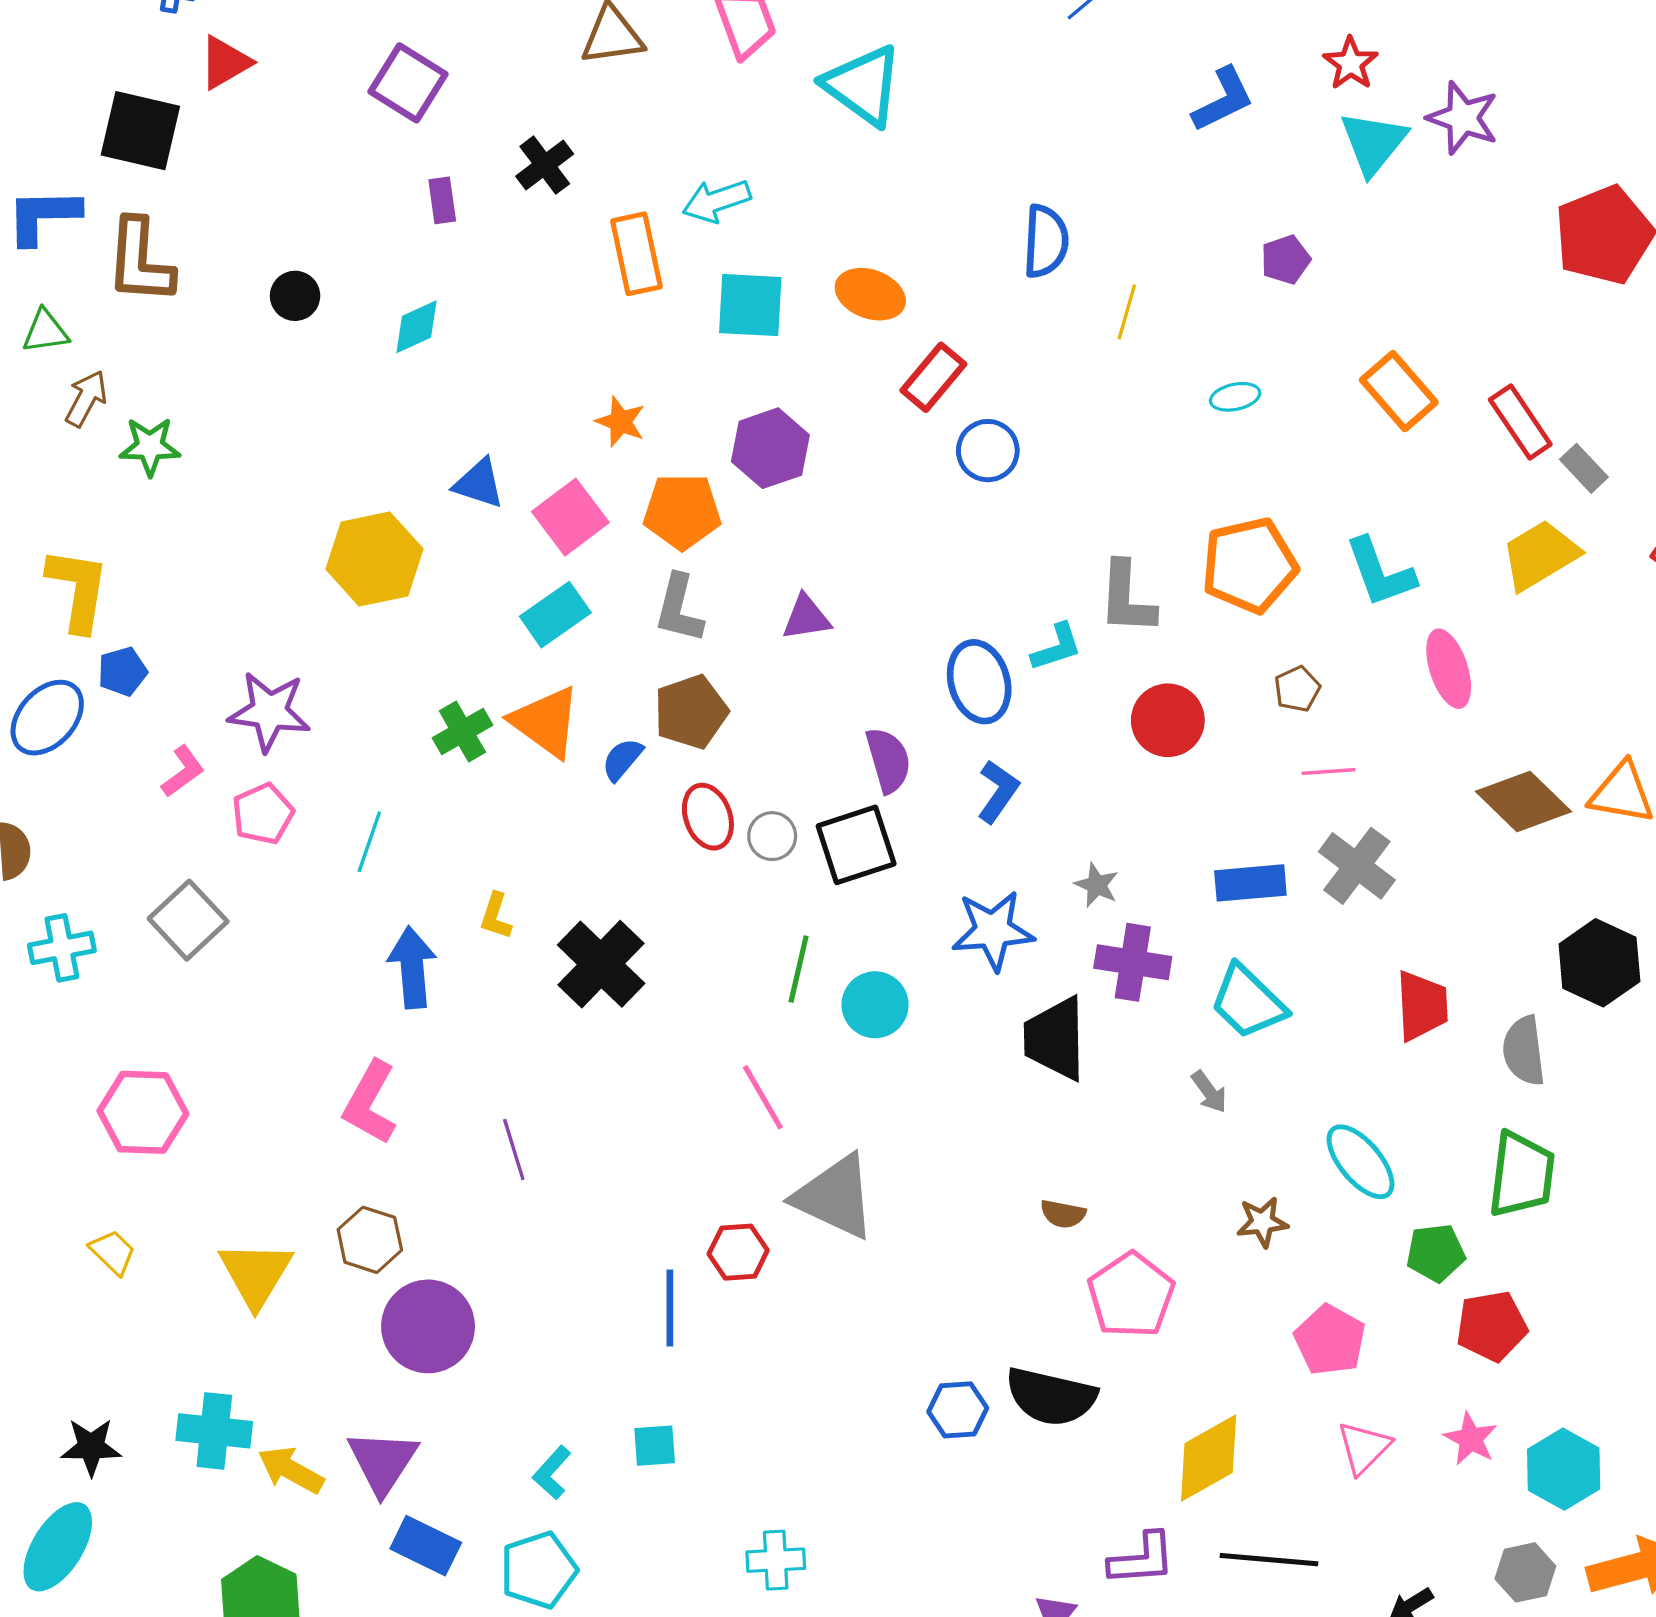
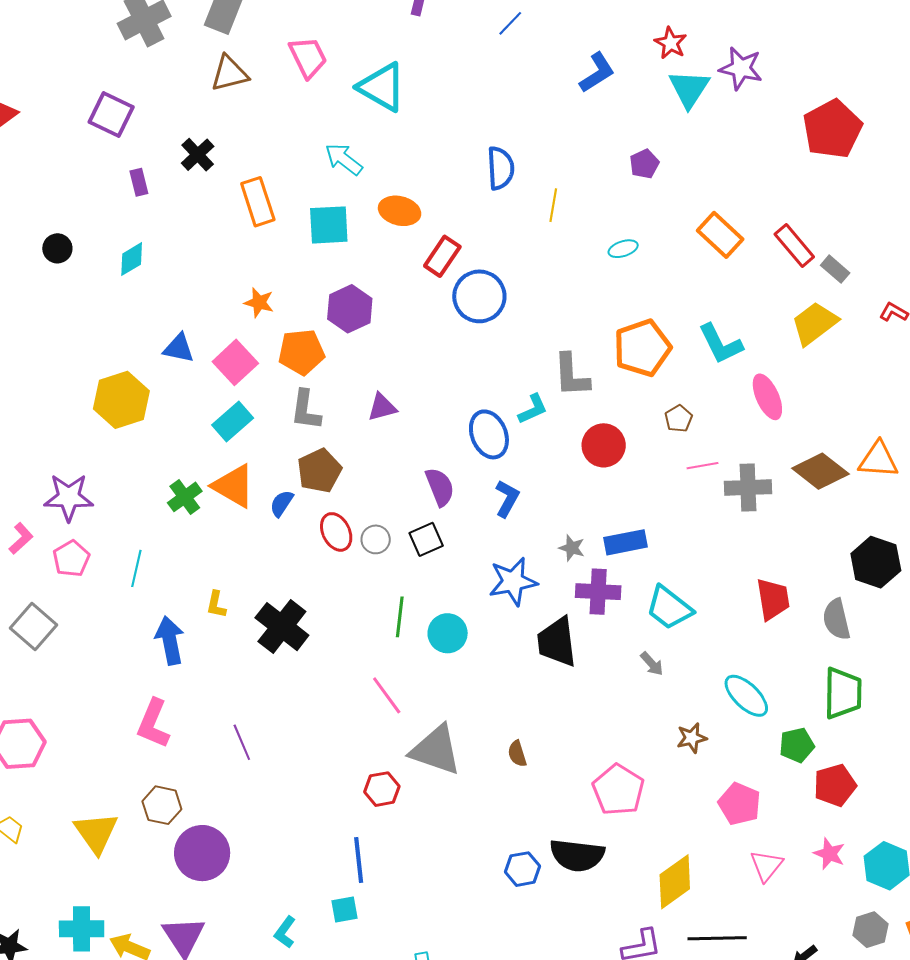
cyan arrow: (717, 201) -> (344, 159), moved, turned 63
blue circle: (988, 451) -> (479, 296), size x1.4
black square: (856, 845) -> (426, 539), size x0.7
gray cross: (1357, 866) -> (748, 487), moved, turned -33
blue rectangle: (1250, 883) -> (625, 542), moved
brown semicircle: (1063, 1214) -> (517, 754), moved, turned 68
blue line: (670, 1308) -> (359, 860), moved

